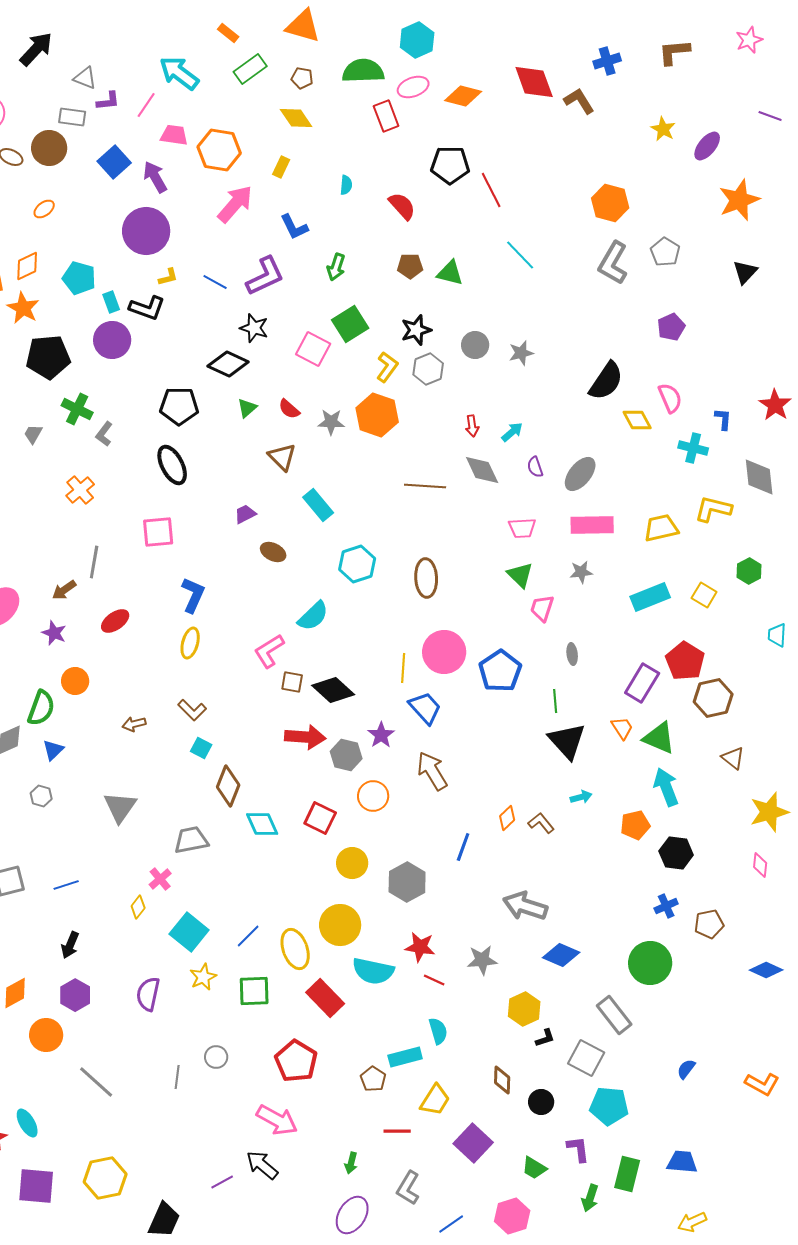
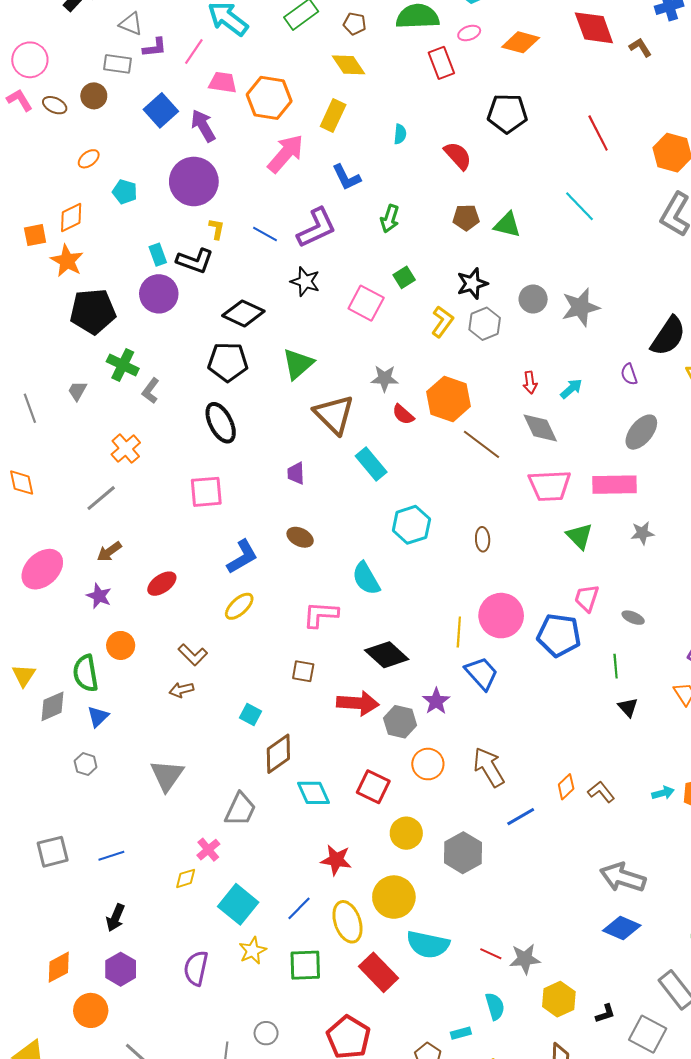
pink ellipse: (413, 87) -> (469, 33), size x0.7
brown L-shape: (579, 101) -> (640, 47), size x0.7
brown circle: (49, 148) -> (94, 96), size x0.7
yellow rectangle: (281, 167) -> (333, 115), size x1.4
red line: (491, 190) -> (598, 133), moved
yellow L-shape: (168, 277) -> (217, 229), turned -65
cyan pentagon: (79, 278) -> (125, 192), moved, size x0.7
green square: (350, 324) -> (404, 277), size x0.6
gray star: (521, 353) -> (581, 307), size x1.5
black diamond: (228, 364) -> (243, 313), moved
green triangle: (247, 408) -> (298, 364), size x1.6
red semicircle: (289, 409) -> (403, 414), moved
orange hexagon: (377, 415) -> (449, 399), moved
brown triangle: (282, 457) -> (334, 414), size x1.4
purple semicircle: (535, 467) -> (629, 374), moved
brown line: (425, 486) -> (482, 444), turned 33
purple trapezoid: (245, 514) -> (296, 473), turned -65
pink rectangle: (592, 525) -> (615, 485), moved
pink trapezoid: (522, 528) -> (550, 486), moved, size x1.5
brown ellipse: (273, 552) -> (300, 537), moved
gray line: (94, 562) -> (101, 498), moved, turned 40
brown ellipse: (426, 578) -> (483, 539), size x0.6
blue L-shape: (193, 595) -> (242, 557), turned 36
pink trapezoid: (542, 608) -> (587, 598), moved
cyan semicircle: (313, 616) -> (366, 578), turned 104
yellow ellipse: (190, 643) -> (239, 606), turned 32
pink L-shape: (269, 651) -> (321, 615), turned 36
gray ellipse: (572, 654) -> (633, 618), turned -60
blue pentagon: (500, 671) -> (559, 635), turned -30
brown square: (292, 682) -> (303, 671), moved
green semicircle: (41, 708) -> (86, 673), turned 150
brown L-shape: (192, 710) -> (193, 655), moved
black triangle: (567, 741) -> (628, 707), size x0.5
brown arrow: (432, 771) -> (489, 767), moved
brown diamond: (228, 786) -> (278, 754), turned 33
cyan arrow: (581, 797) -> (663, 793), moved
gray trapezoid: (191, 840) -> (240, 809), turned 126
blue line: (463, 847) -> (521, 817), turned 40
gray arrow: (525, 906) -> (623, 877), moved
yellow diamond: (138, 907) -> (186, 878), turned 35
red star: (420, 947) -> (336, 860), moved
gray star: (482, 960) -> (525, 959), moved
yellow hexagon: (524, 1009) -> (559, 999), moved
cyan rectangle: (405, 1057) -> (461, 1033), size x0.6

